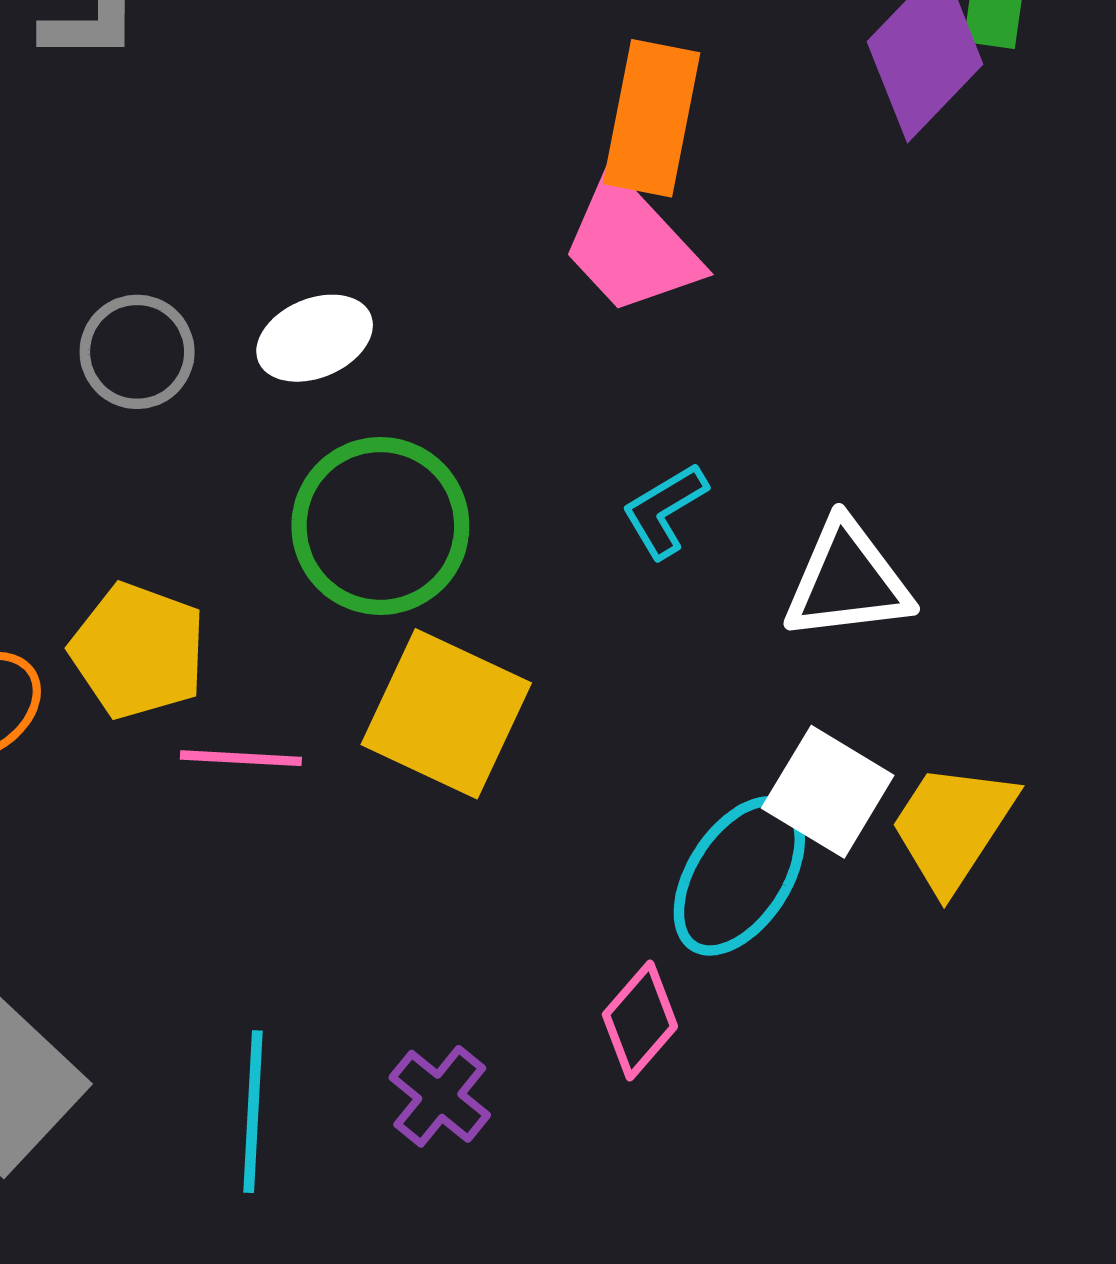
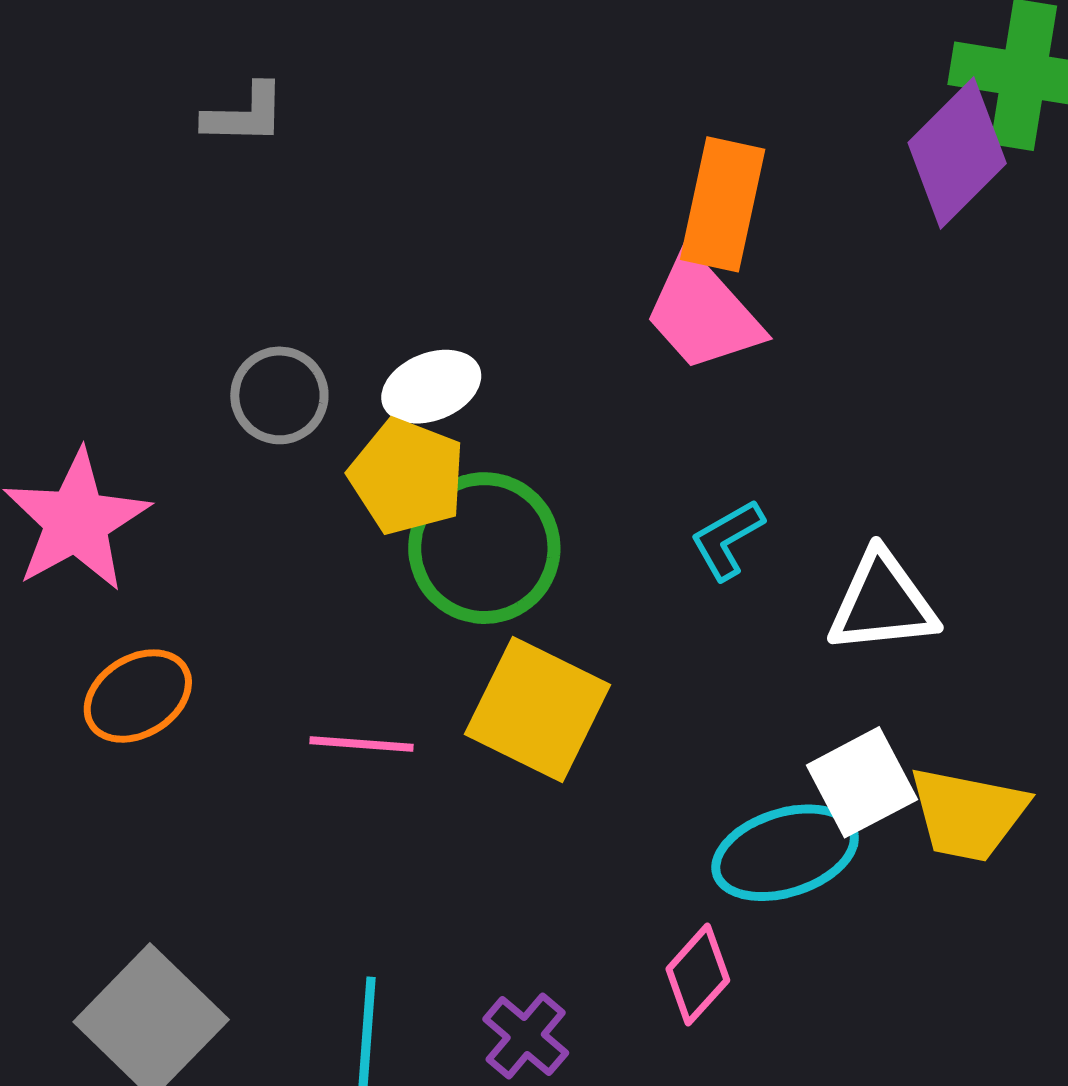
yellow pentagon: (138, 651) -> (407, 476), moved
white square: (828, 792) -> (862, 782), turned 30
yellow trapezoid: (953, 826) -> (968, 814), turned -113
cyan ellipse: (739, 876) -> (785, 853), turned 38

